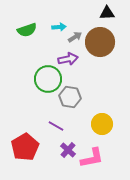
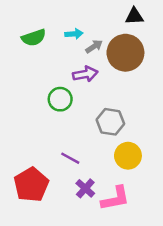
green circle: (48, 79) -> (60, 99), size x0.7
gray hexagon: (70, 97) -> (110, 122), moved

